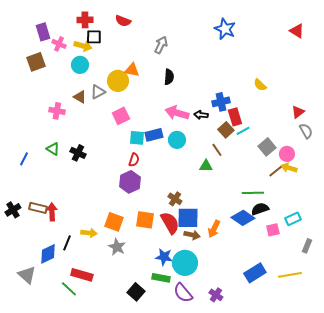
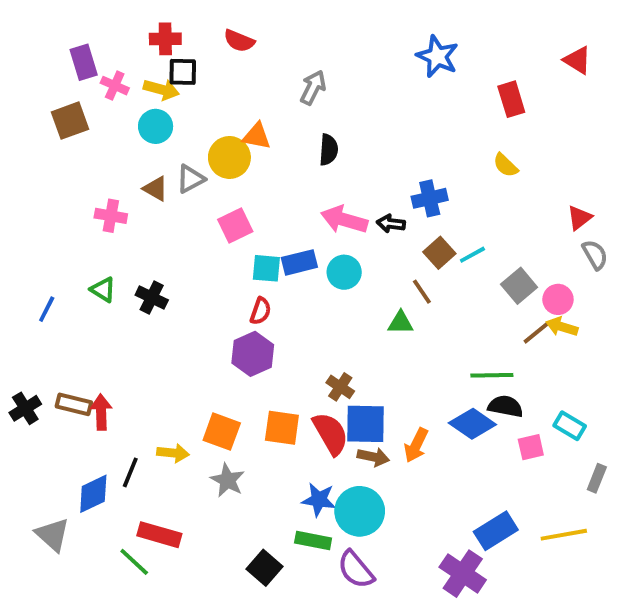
red rectangle: (235, 117) -> (511, 99), moved
black semicircle: (260, 209) -> (505, 406), turned 30
cyan rectangle: (293, 219) -> (570, 426), turned 56
purple cross: (216, 295) -> (463, 574), moved, size x1.6

